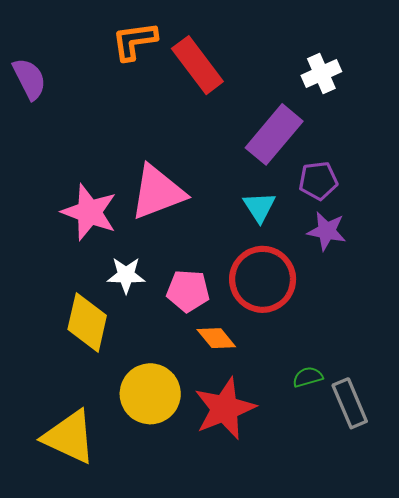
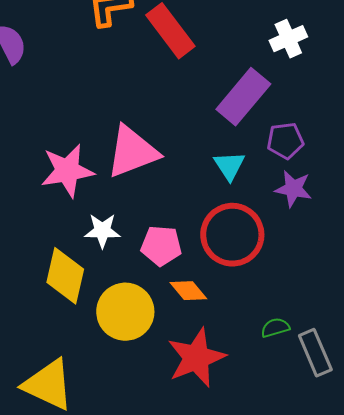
pink star: (89, 212) -> (67, 171), turned -30
yellow circle: (150, 394) -> (125, 312), moved

